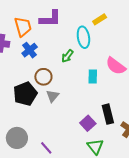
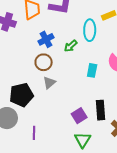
blue cross: (30, 50) -> (46, 39), moved
black pentagon: (25, 94) -> (21, 95), moved
purple line: (46, 148) -> (34, 133), turned 32

